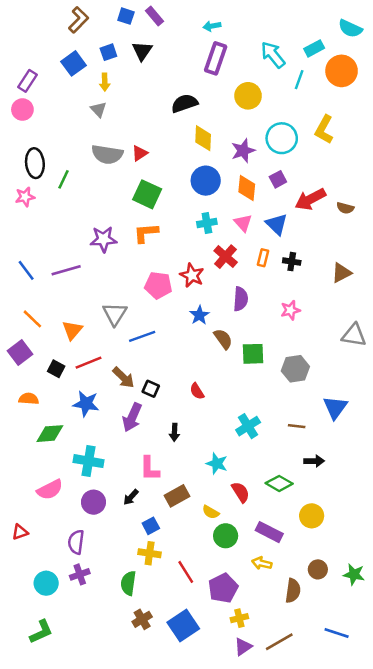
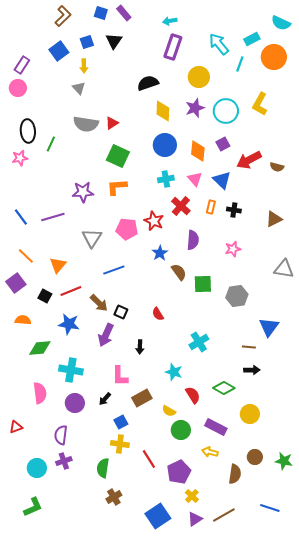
purple star: (243, 151) -> (195, 108), moved
gray triangle: (115, 314) -> (92, 238), moved
brown line: (297, 426) -> (249, 347), moved
pink semicircle: (50, 490) -> (40, 393), turned -70
yellow cross: (239, 618) -> (192, 496), turned -32
blue square: (183, 626) -> (158, 516), moved

